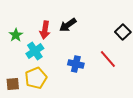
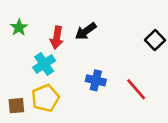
green star: (16, 35) -> (19, 27), moved
red line: (108, 59) -> (136, 89), moved

